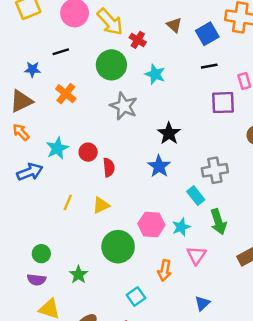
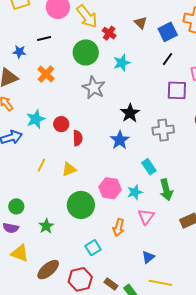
black line: (209, 66) -> (168, 59), turned -48
cyan star: (155, 74) -> (122, 63), turned 30
gray cross: (215, 170) -> (163, 130), moved

